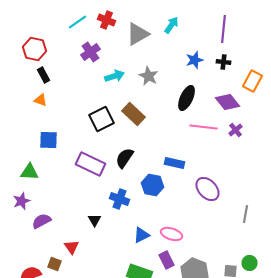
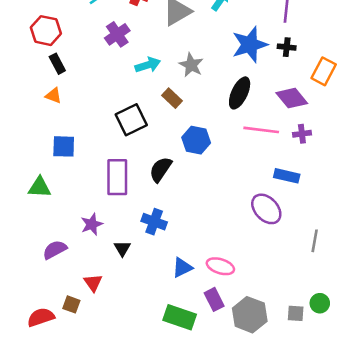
blue star: (194, 60) -> (250, 45), size x1.6
brown rectangle: (134, 114) -> (172, 98), moved, size x0.7
purple cross: (236, 130) -> (302, 134), turned 32
blue rectangle: (174, 163) -> (287, 176), moved
purple rectangle: (90, 164) -> (117, 177), turned 64
blue hexagon: (152, 185) -> (196, 140), moved
purple star: (22, 201) -> (92, 224), moved

